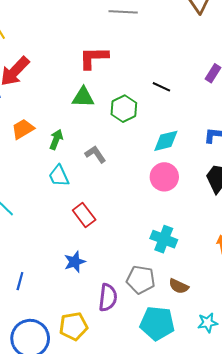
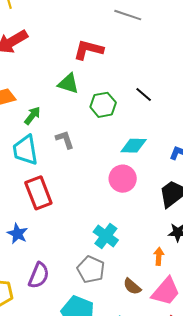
cyan trapezoid: (59, 176) -> (25, 150), size x1.4
red rectangle: (84, 215) -> (38, 193), size x1.4
blue star: (75, 262) -> (17, 234), turned 30
gray pentagon: (141, 280) -> (91, 269), moved
brown semicircle: (179, 286) -> (132, 286), moved

